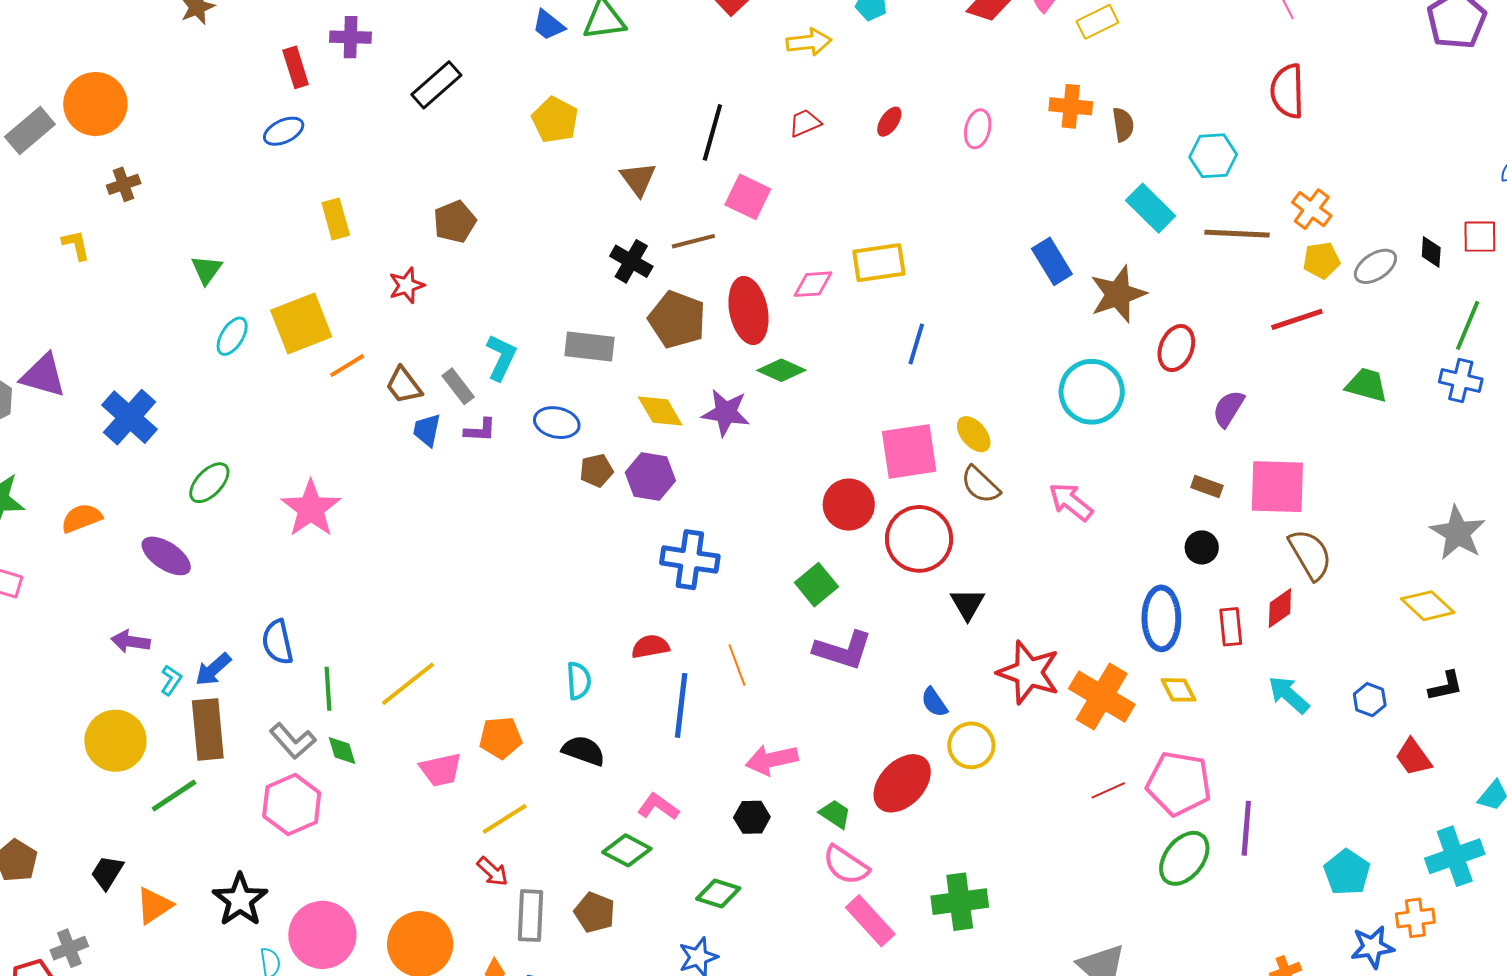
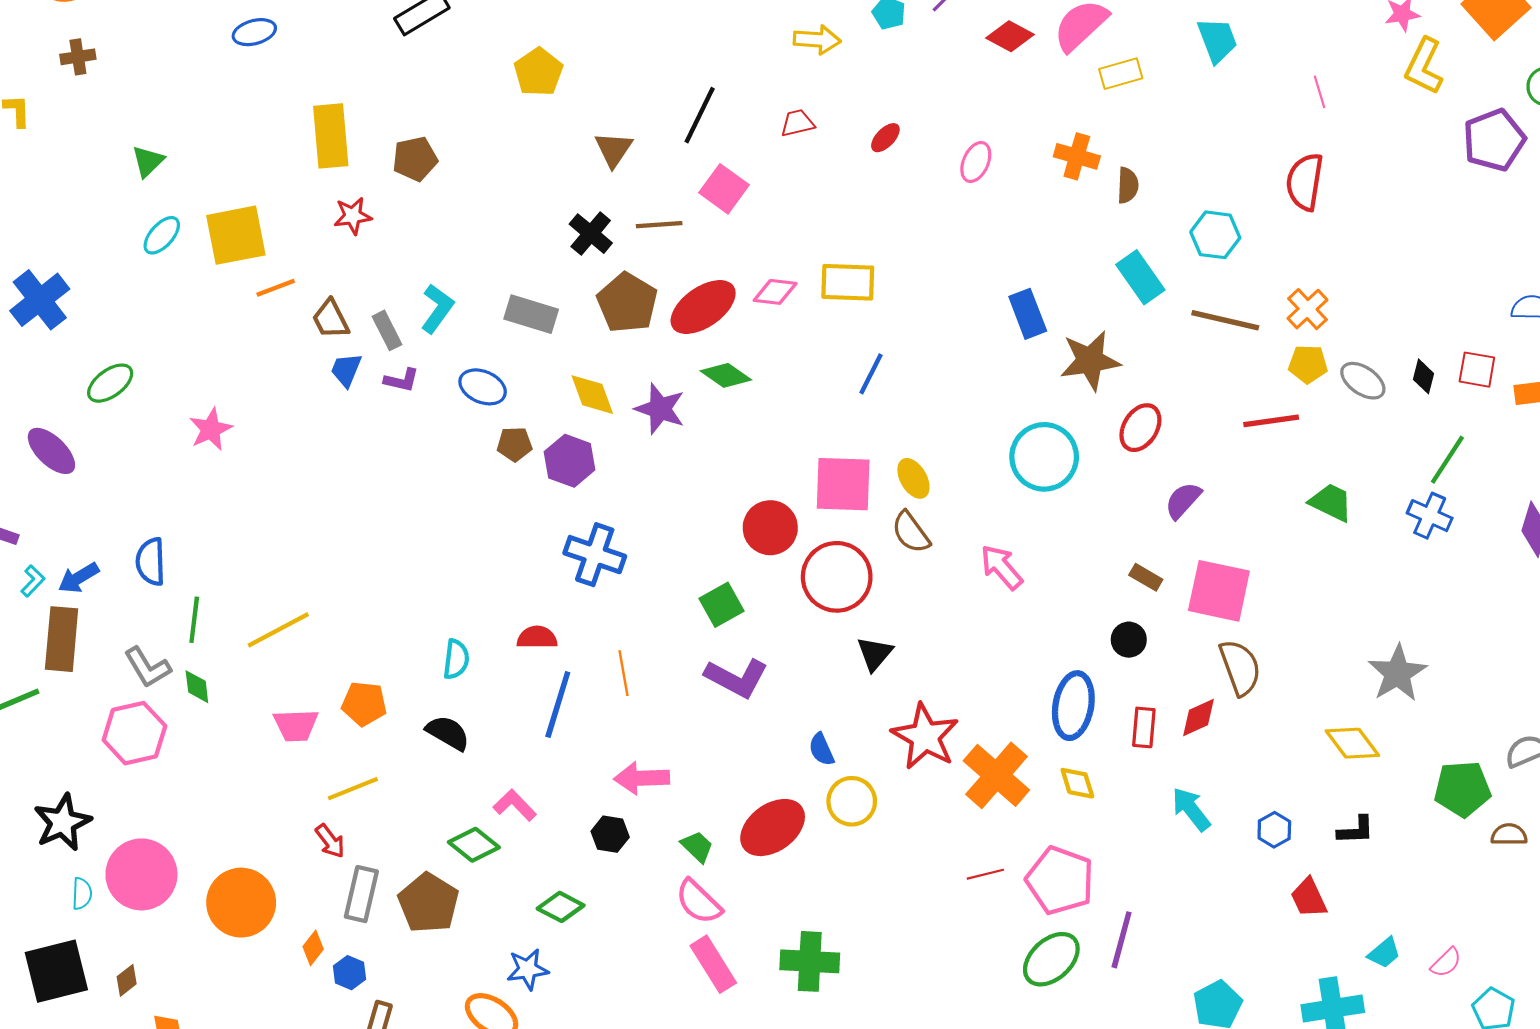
yellow rectangle: (336, 219) -> (331, 136), moved, size x1.5
gray ellipse: (1375, 266) -> (1363, 381), turned 57
red ellipse: (748, 311) -> (703, 307), turned 56
pink star: (311, 509) -> (211, 429), size x0.7
brown pentagon: (595, 912) -> (428, 903), size x1.4

